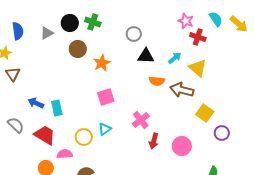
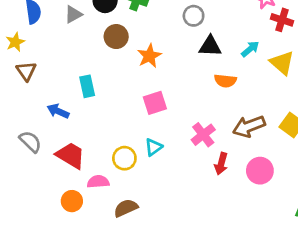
brown arrow: (182, 90) -> (249, 126), moved, turned -35
cyan rectangle: (57, 108) -> (87, 86), moved

